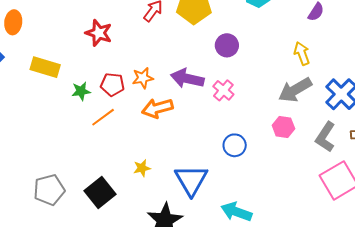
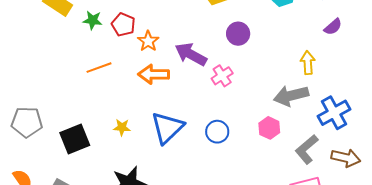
orange star: (143, 78) -> (148, 41), turned 30
red pentagon: (112, 84) -> (123, 25), moved
green star: (81, 91) -> (93, 20), moved
blue triangle: (191, 180) -> (167, 128), moved

